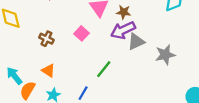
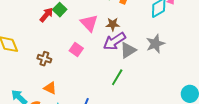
gray star: (165, 55) -> (155, 44), moved
green line: (104, 69) -> (117, 77), moved

